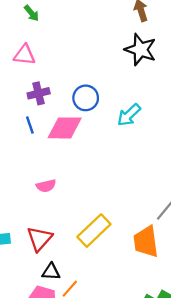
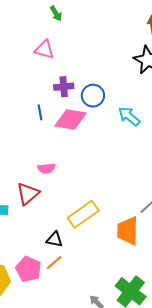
purple cross: (39, 93) -> (64, 87), moved
cyan arrow: (129, 115) -> (129, 116), turned 75
red triangle: (40, 239) -> (28, 194), moved
black triangle: (51, 272) -> (54, 239), moved

